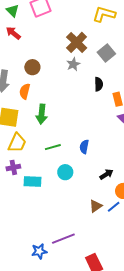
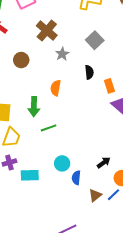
brown cross: (77, 42) -> (47, 31), moved
orange semicircle: (25, 91) -> (56, 88), moved
green line: (53, 147) -> (49, 128), moved
blue semicircle: (84, 147) -> (76, 178), moved

